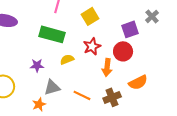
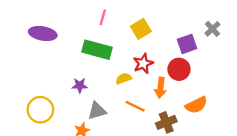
yellow semicircle: (67, 59) -> (124, 79), moved
orange line: (82, 95) -> (135, 106), moved

